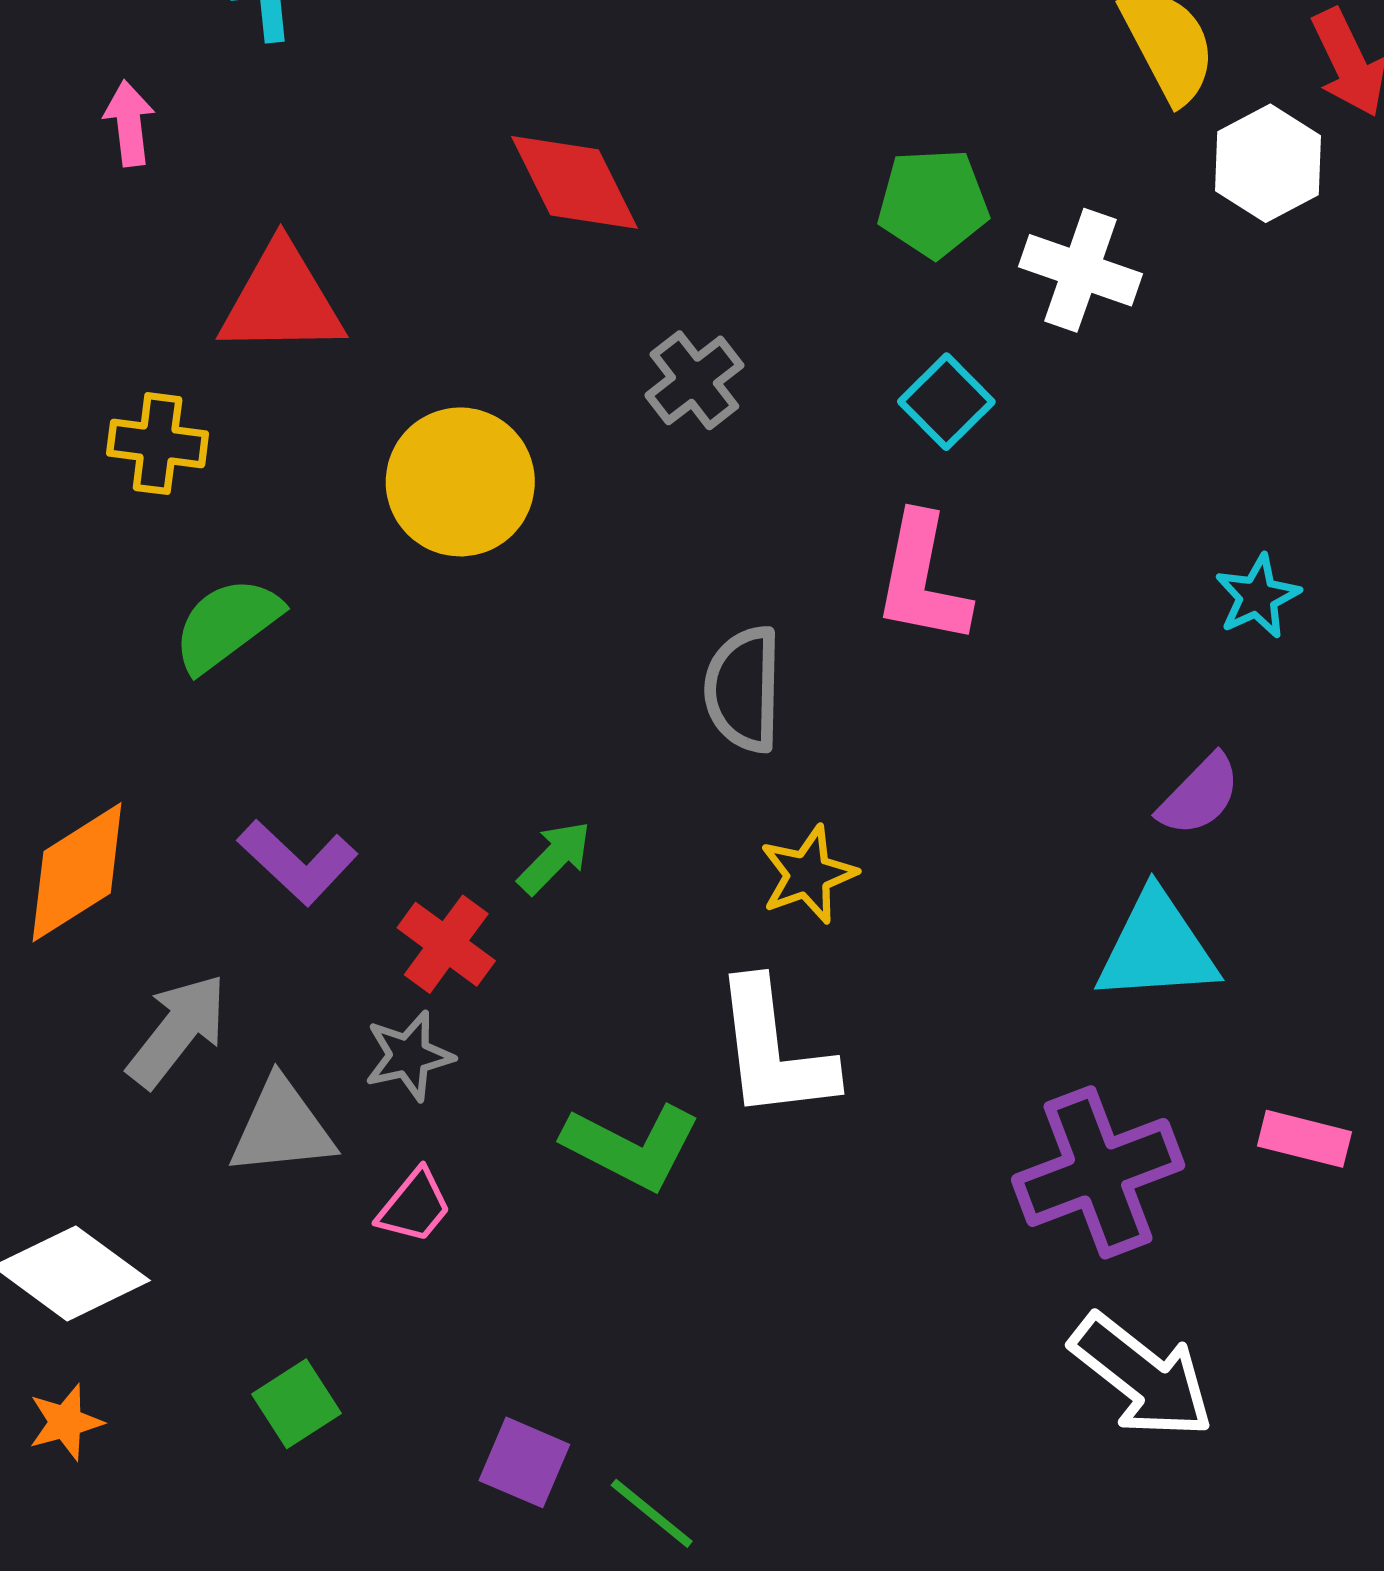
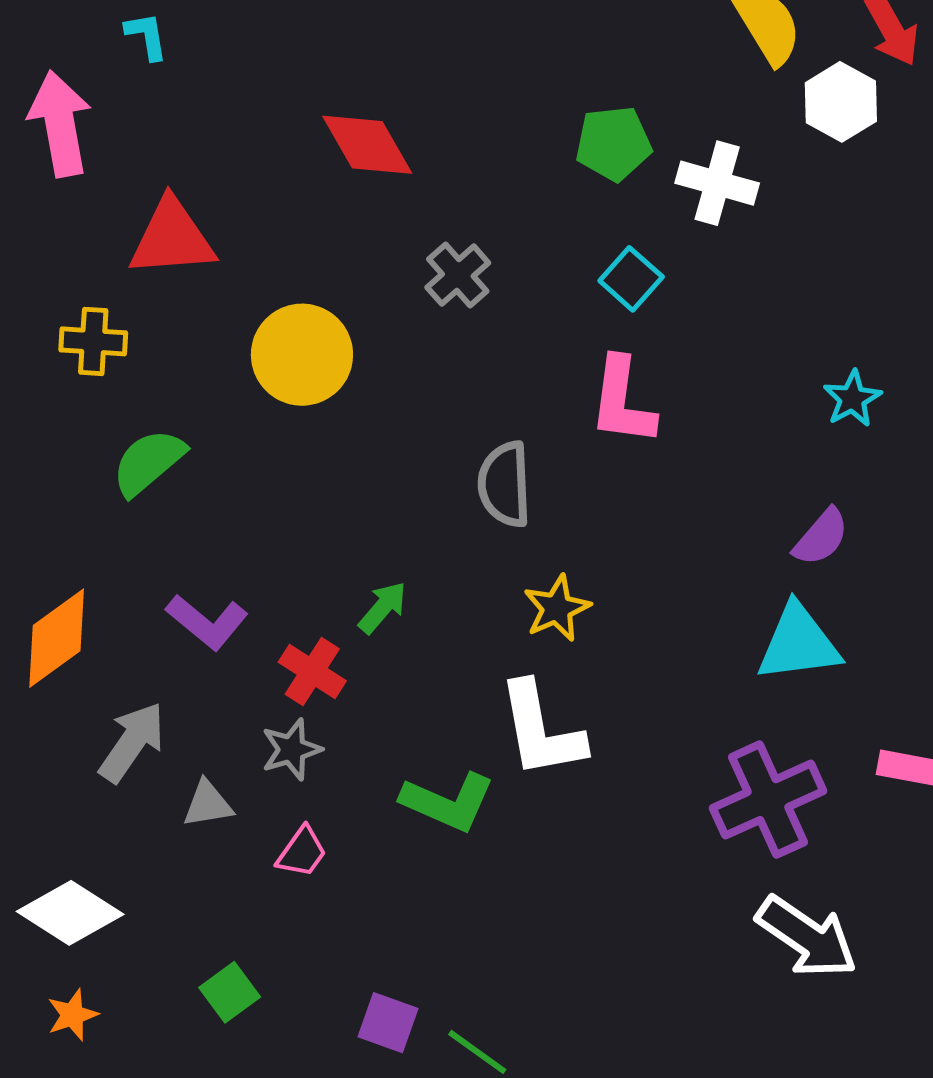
pink arrow: (129, 123) -> (60, 124), size x1.8
gray triangle: (282, 1128) -> (208, 804), size x0.7

